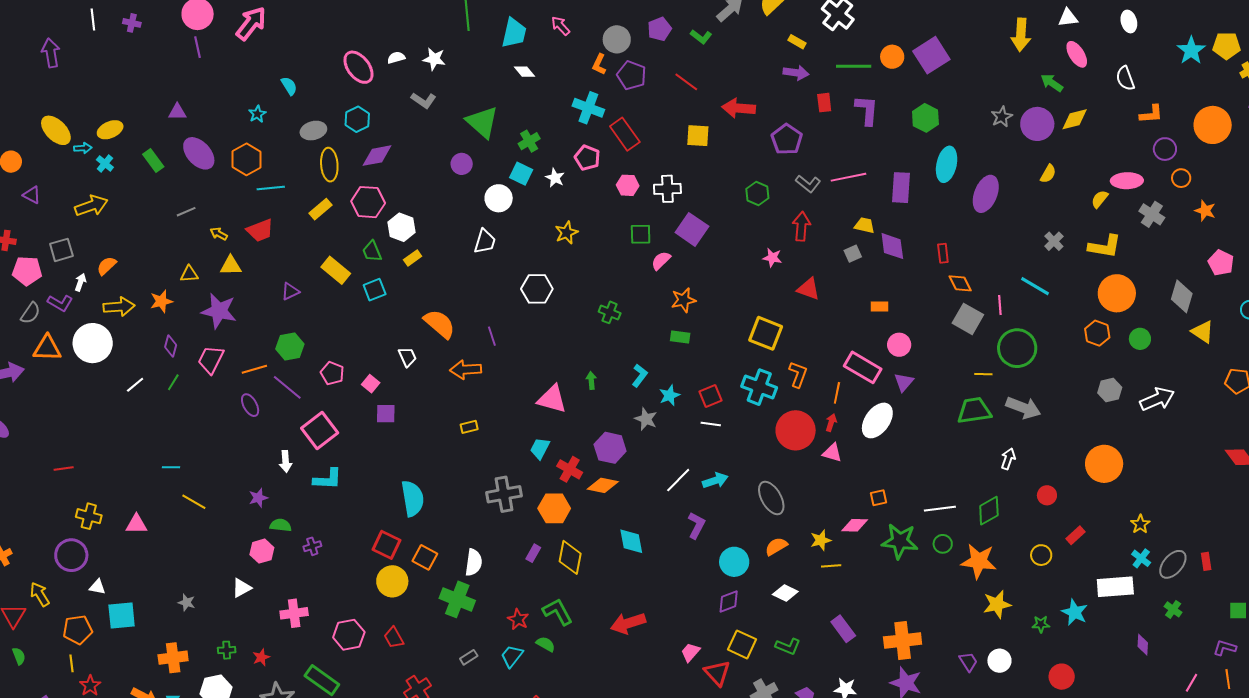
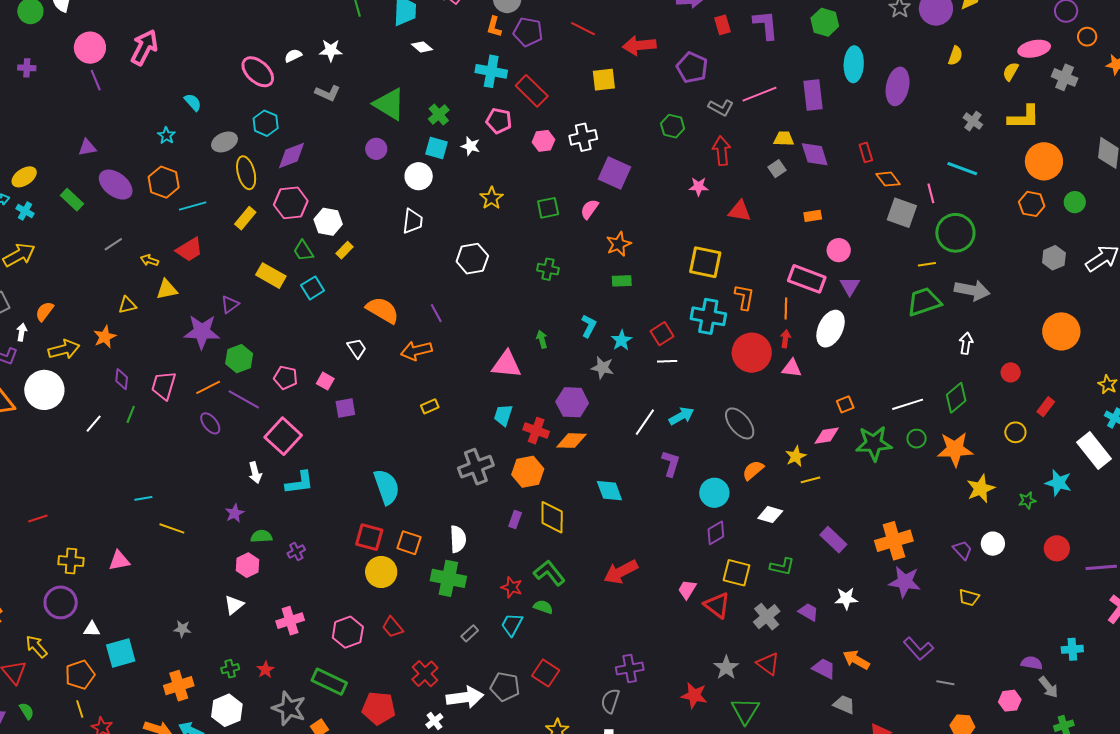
green square: (641, 234) -> (548, 208), moved
purple star: (219, 311) -> (202, 332), moved
white rectangle: (1115, 587) -> (1094, 451), turned 66

